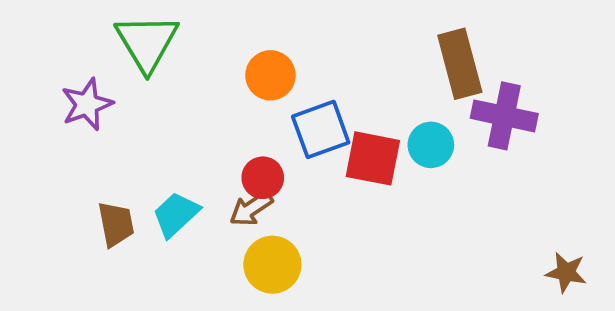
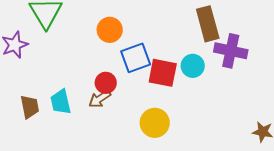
cyan trapezoid: (176, 214) -> (61, 102), turned -60
yellow circle: (272, 265) -> (155, 123), moved

